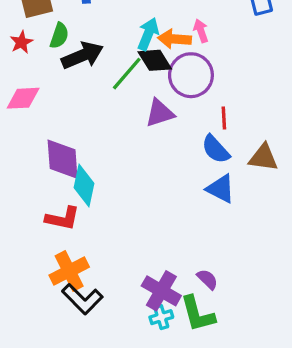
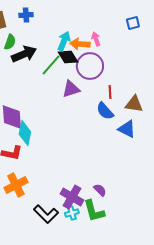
brown triangle: (263, 157) -> (134, 104), moved
blue triangle: (221, 189) -> (127, 129), moved
black L-shape: (82, 299) -> (46, 214), moved

